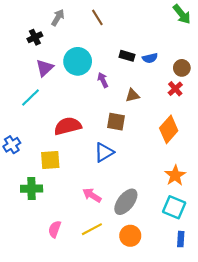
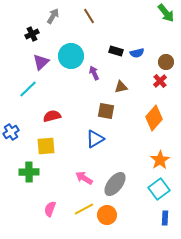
red semicircle: (68, 126) -> (52, 116), moved, size x0.7
cyan square: (174, 207) -> (159, 189), turned 30
orange circle: (130, 236) -> (107, 215), moved

